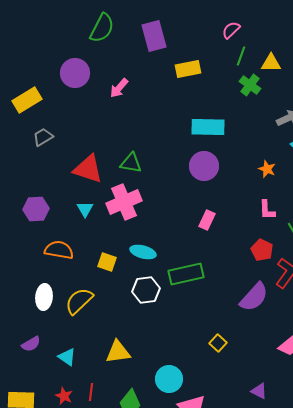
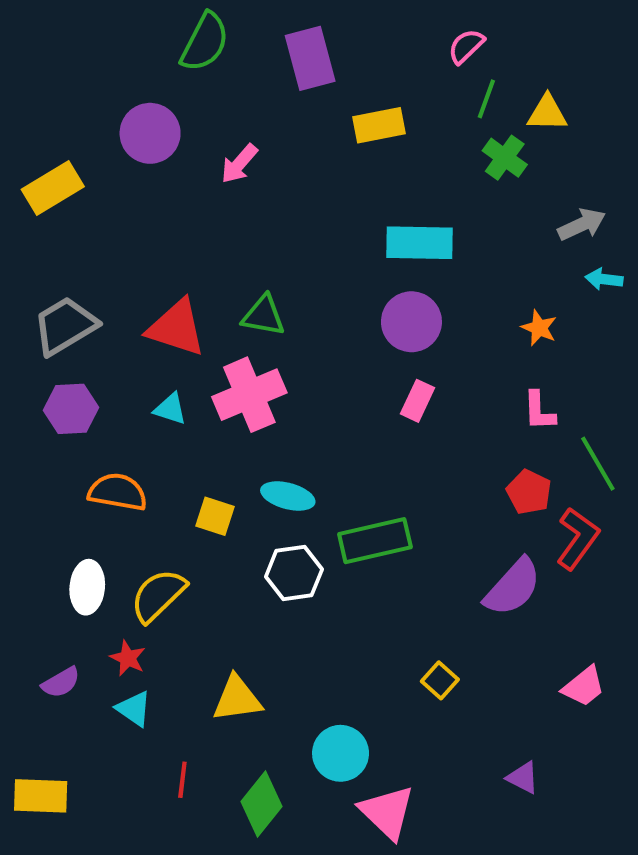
gray trapezoid: (43, 137) -> (65, 326), moved, size x1.6
cyan triangle: (85, 209) -> (170, 409), turned -42
pink rectangle: (207, 220) -> (418, 401), moved
red star: (64, 396) -> (128, 658), moved

